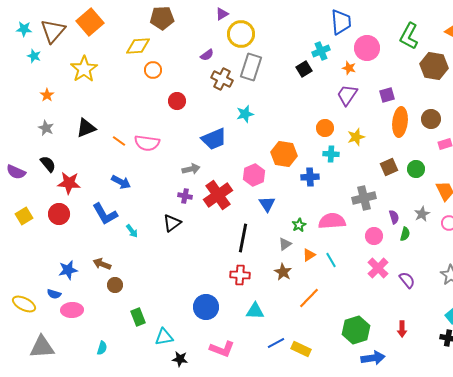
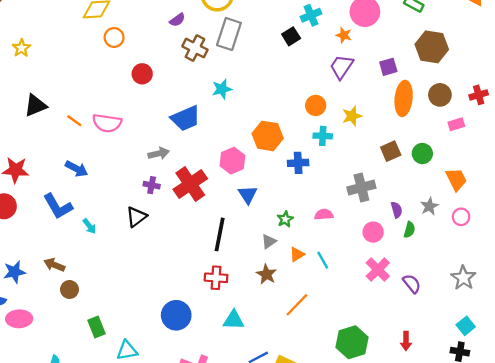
brown hexagon: (434, 66) -> (432, 47), moved
yellow star: (84, 69) -> (21, 48), moved, size x0.6
pink semicircle: (332, 221) -> (324, 214), size x0.6

